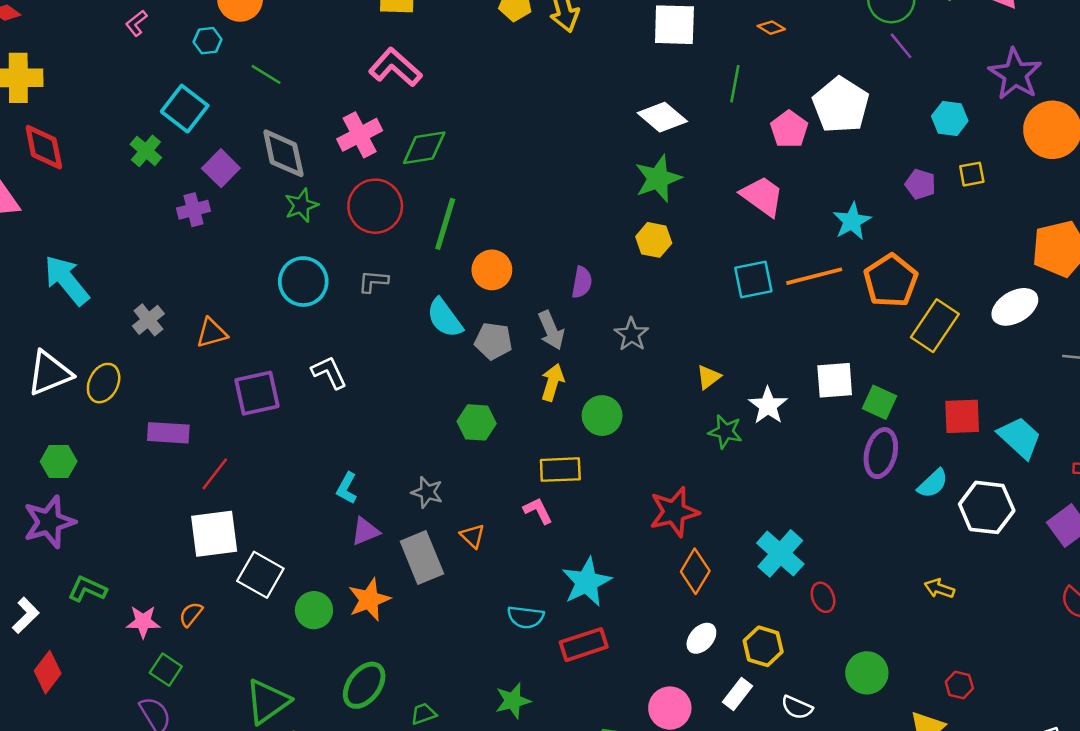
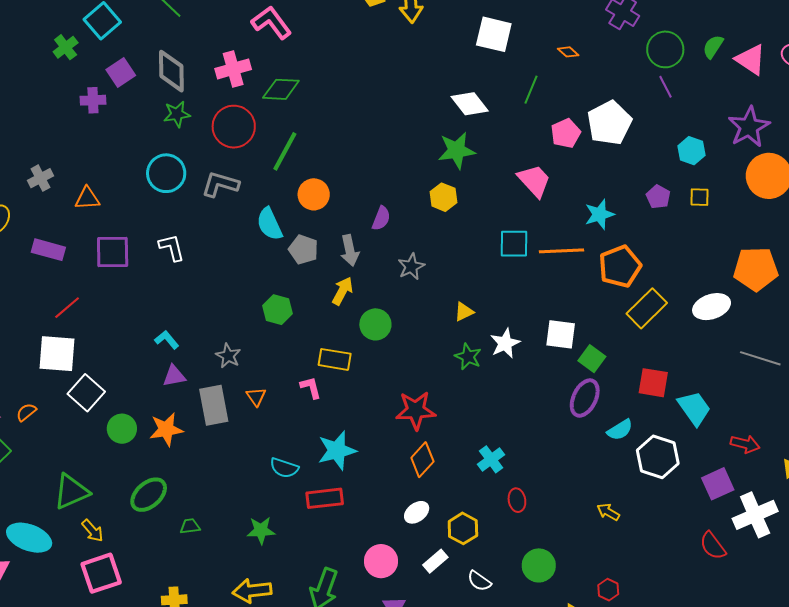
gray L-shape: (373, 281) -> (220, 184), size x1.5
purple rectangle: (168, 433) -> (48, 250), moved
cyan L-shape: (347, 488) -> (167, 340), turned 100
cyan cross: (780, 553) -> (491, 459), size x0.7

